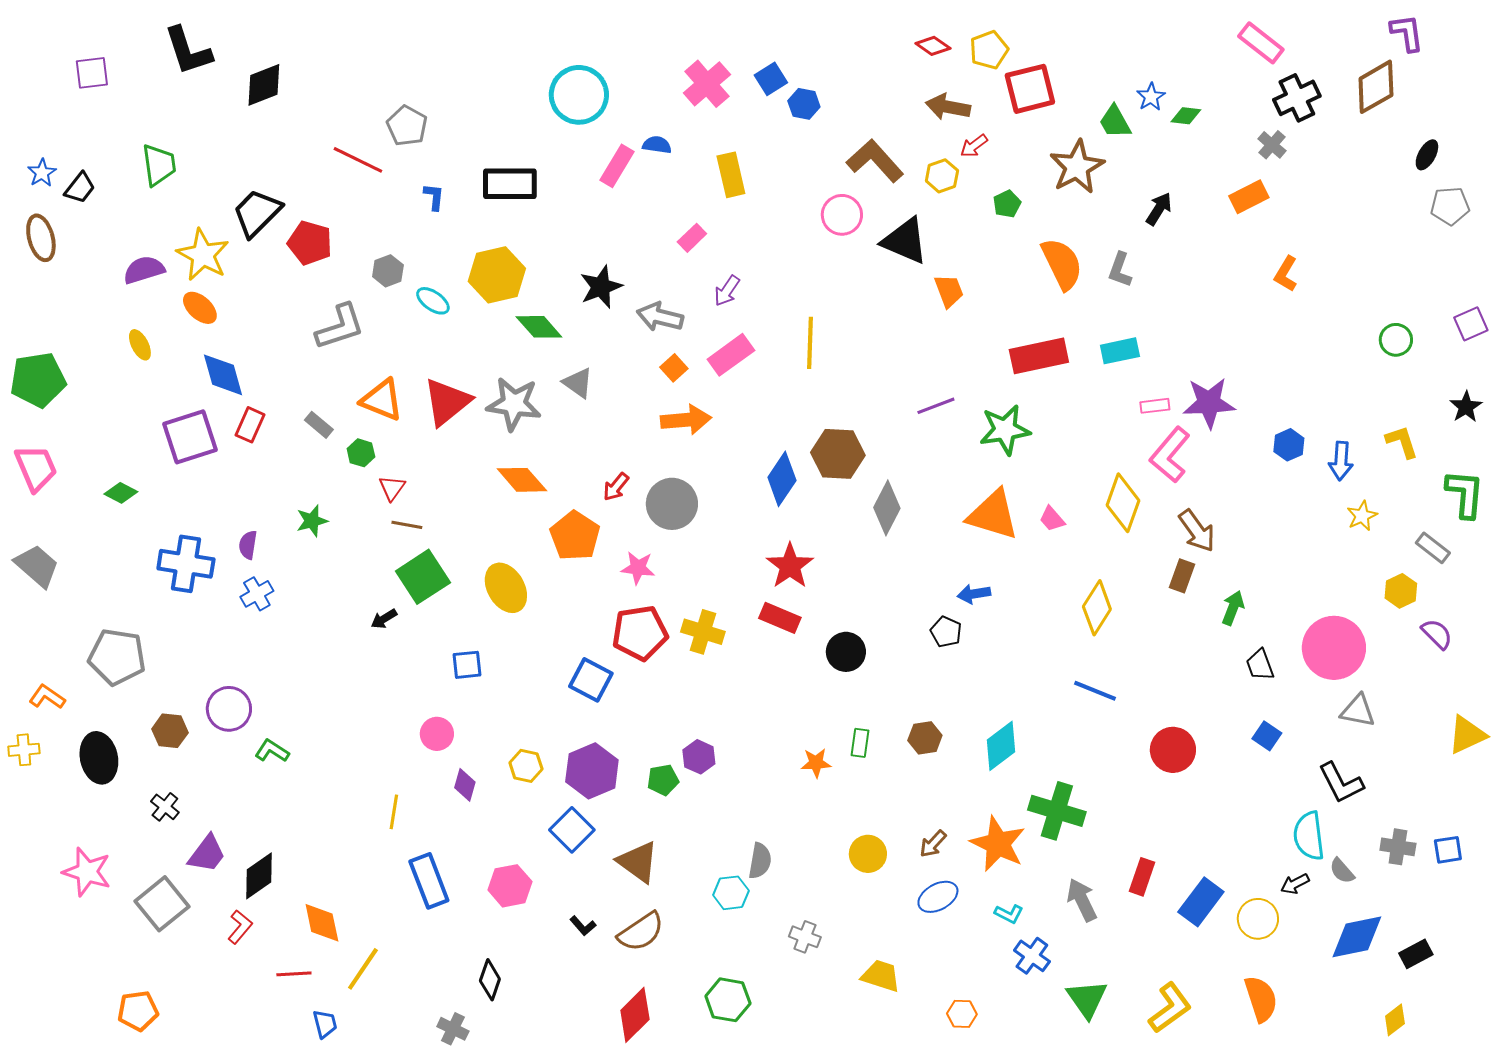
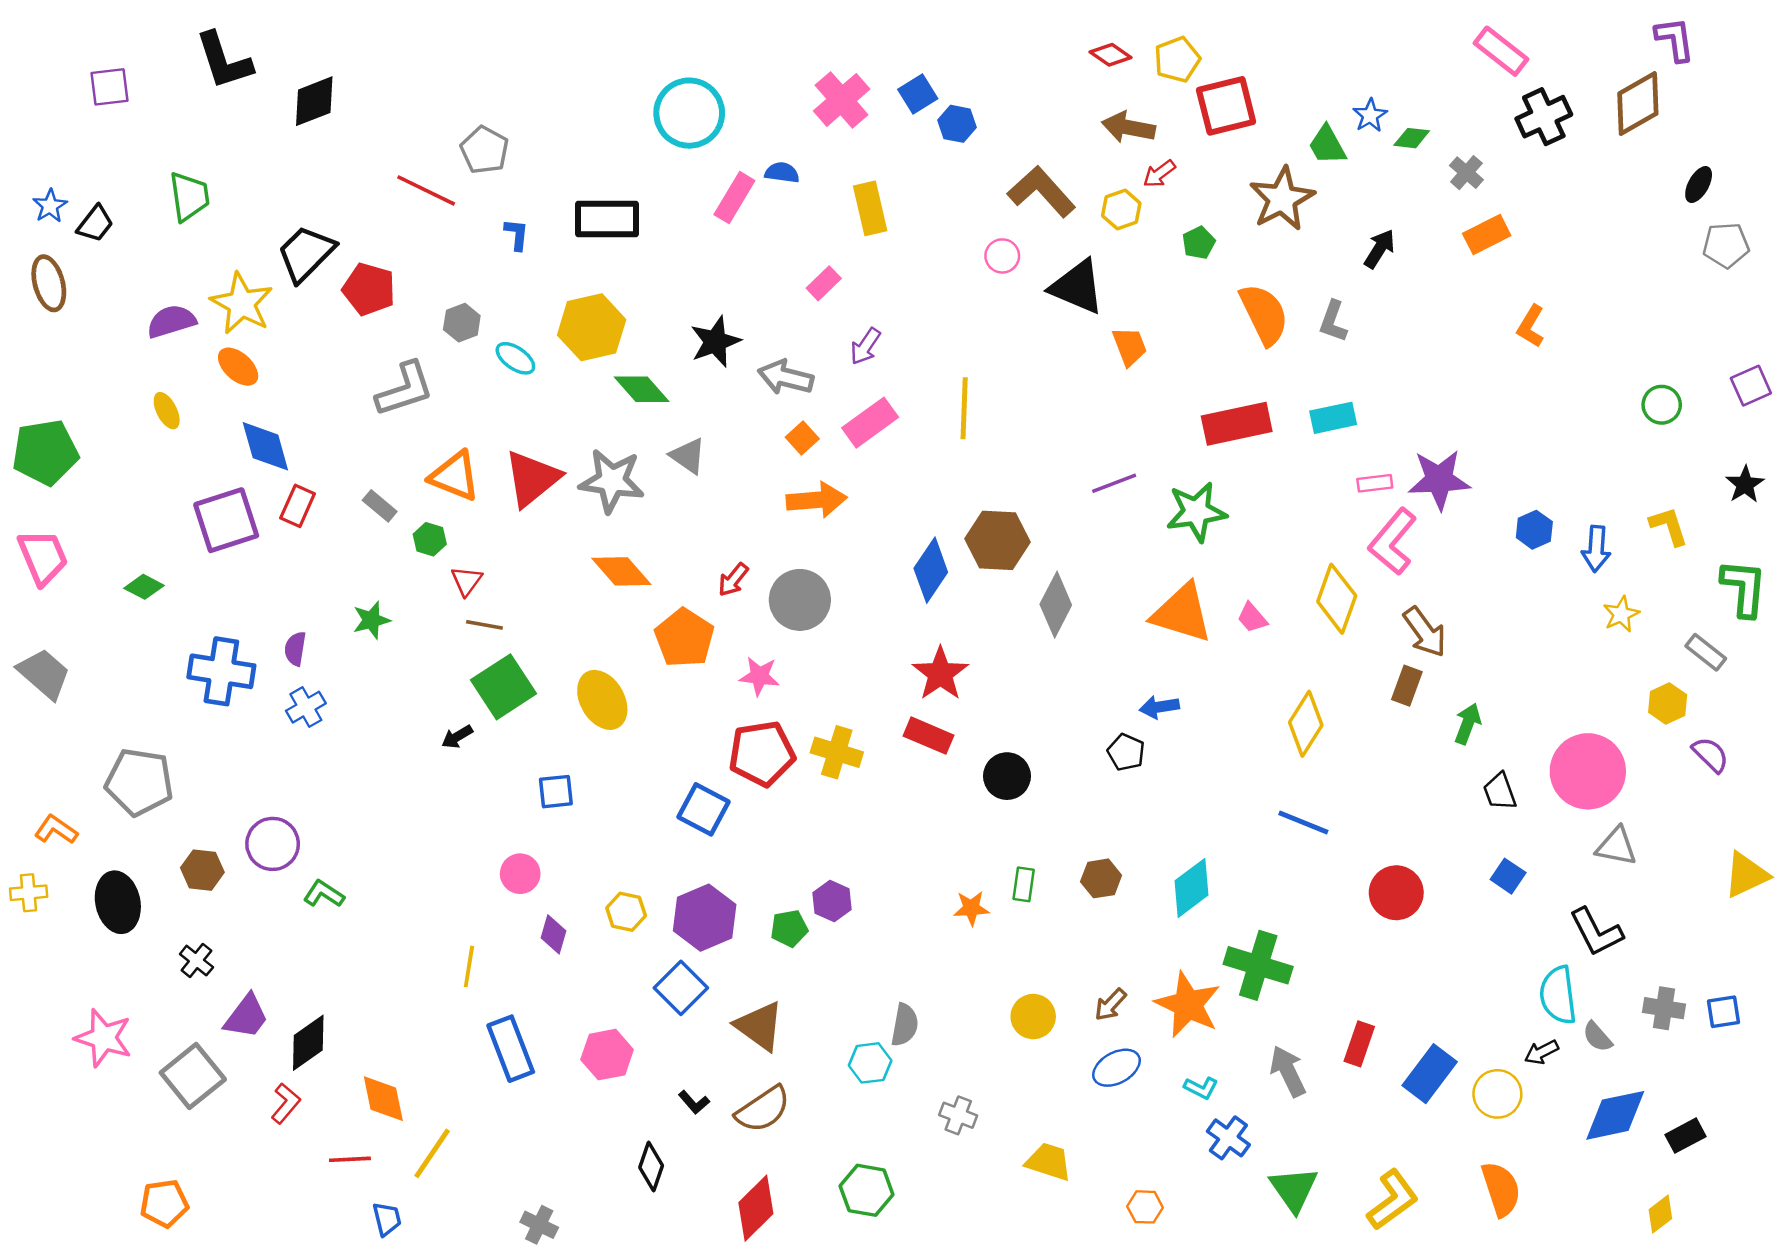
gray cross: (1272, 145) -> (1466, 173), moved
pink circle: (842, 215) -> (1002, 256), size x0.7
black diamond: (490, 980) -> (651, 1166), moved

